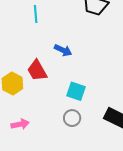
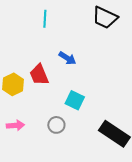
gray circle: (72, 118) -> (56, 125), moved

